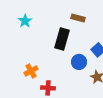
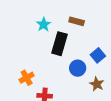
cyan star: (25, 21) -> (44, 24), moved

